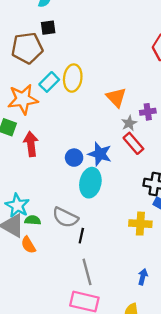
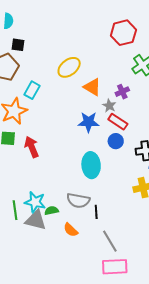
black square: (48, 28) -> (18, 45), turned 32
yellow ellipse: (73, 78) -> (69, 67), moved, turned 60
blue star: (100, 154) -> (89, 122), moved
blue circle: (74, 158) -> (116, 141), moved
orange semicircle: (28, 245) -> (71, 230), moved

